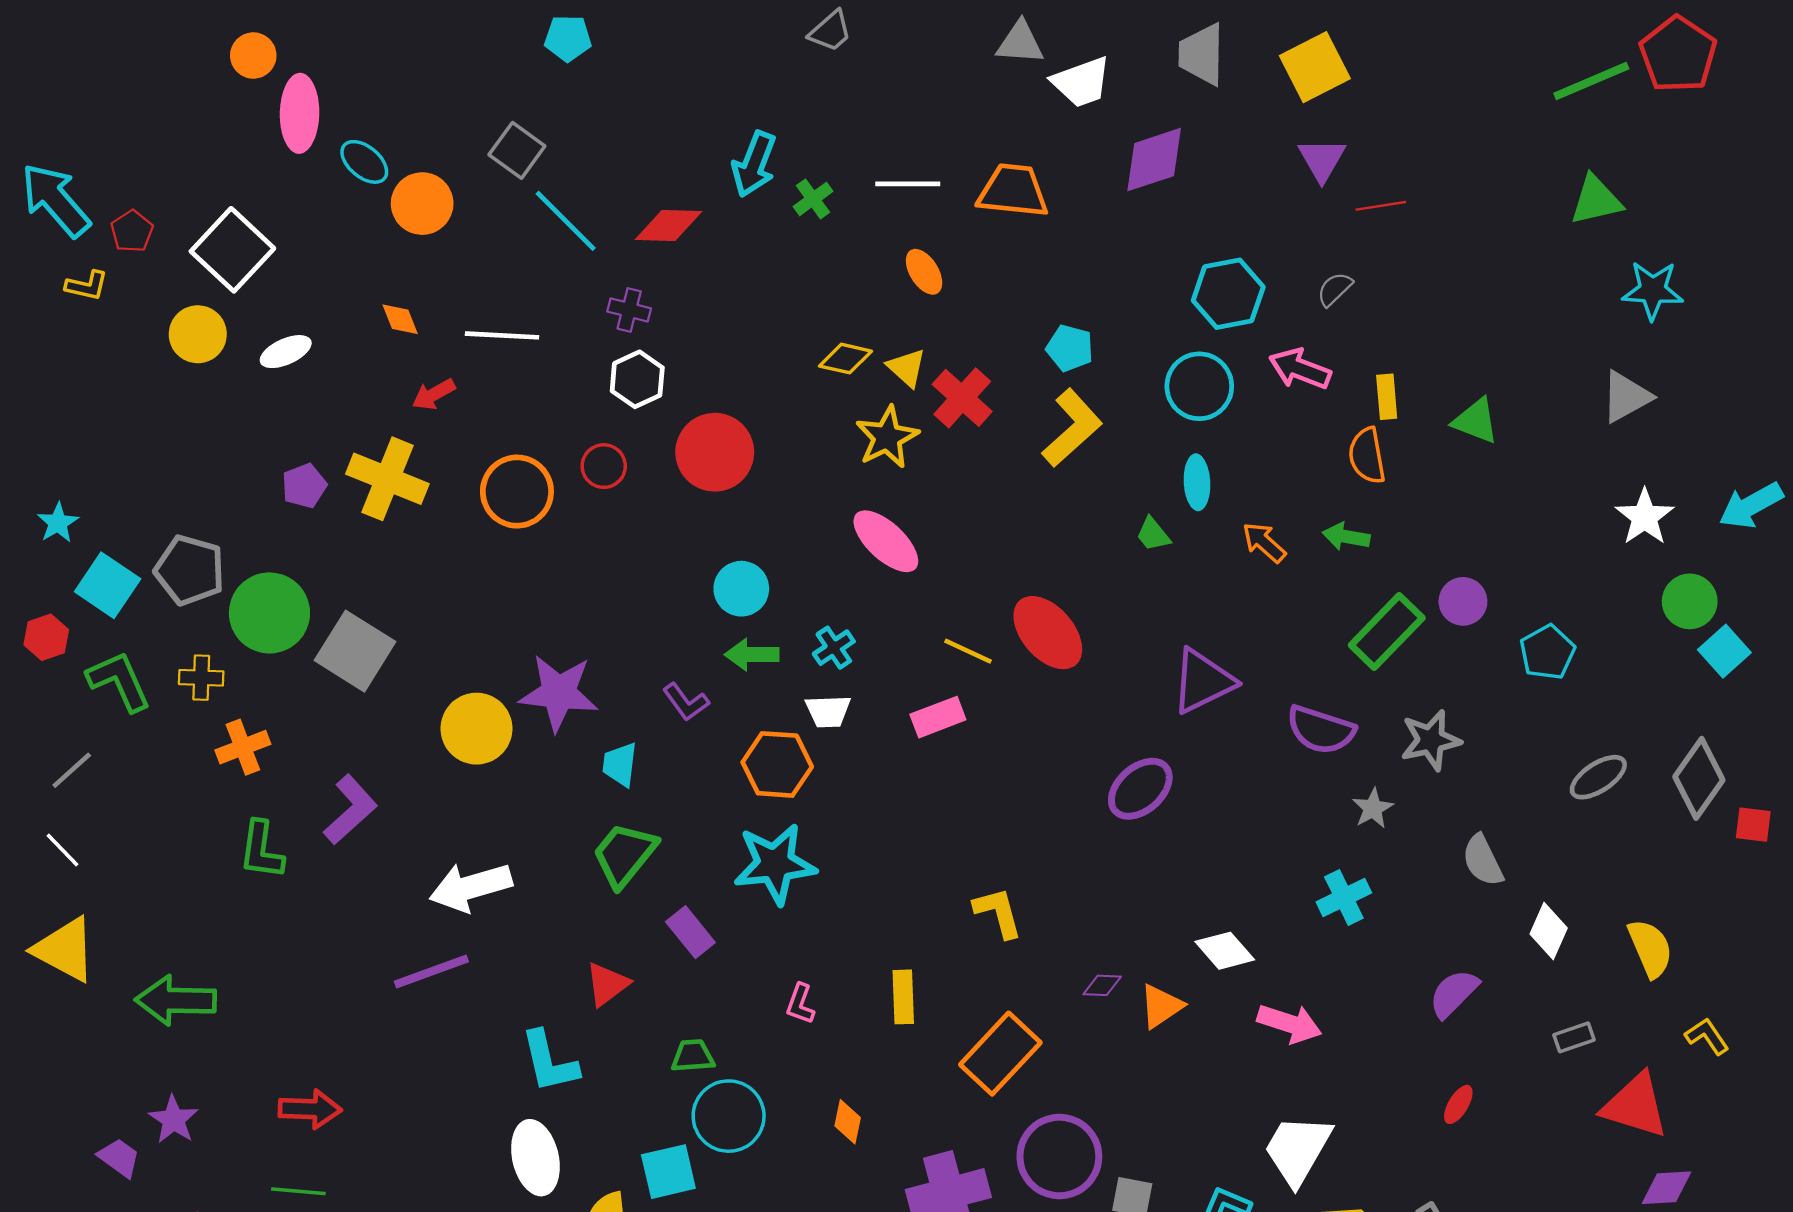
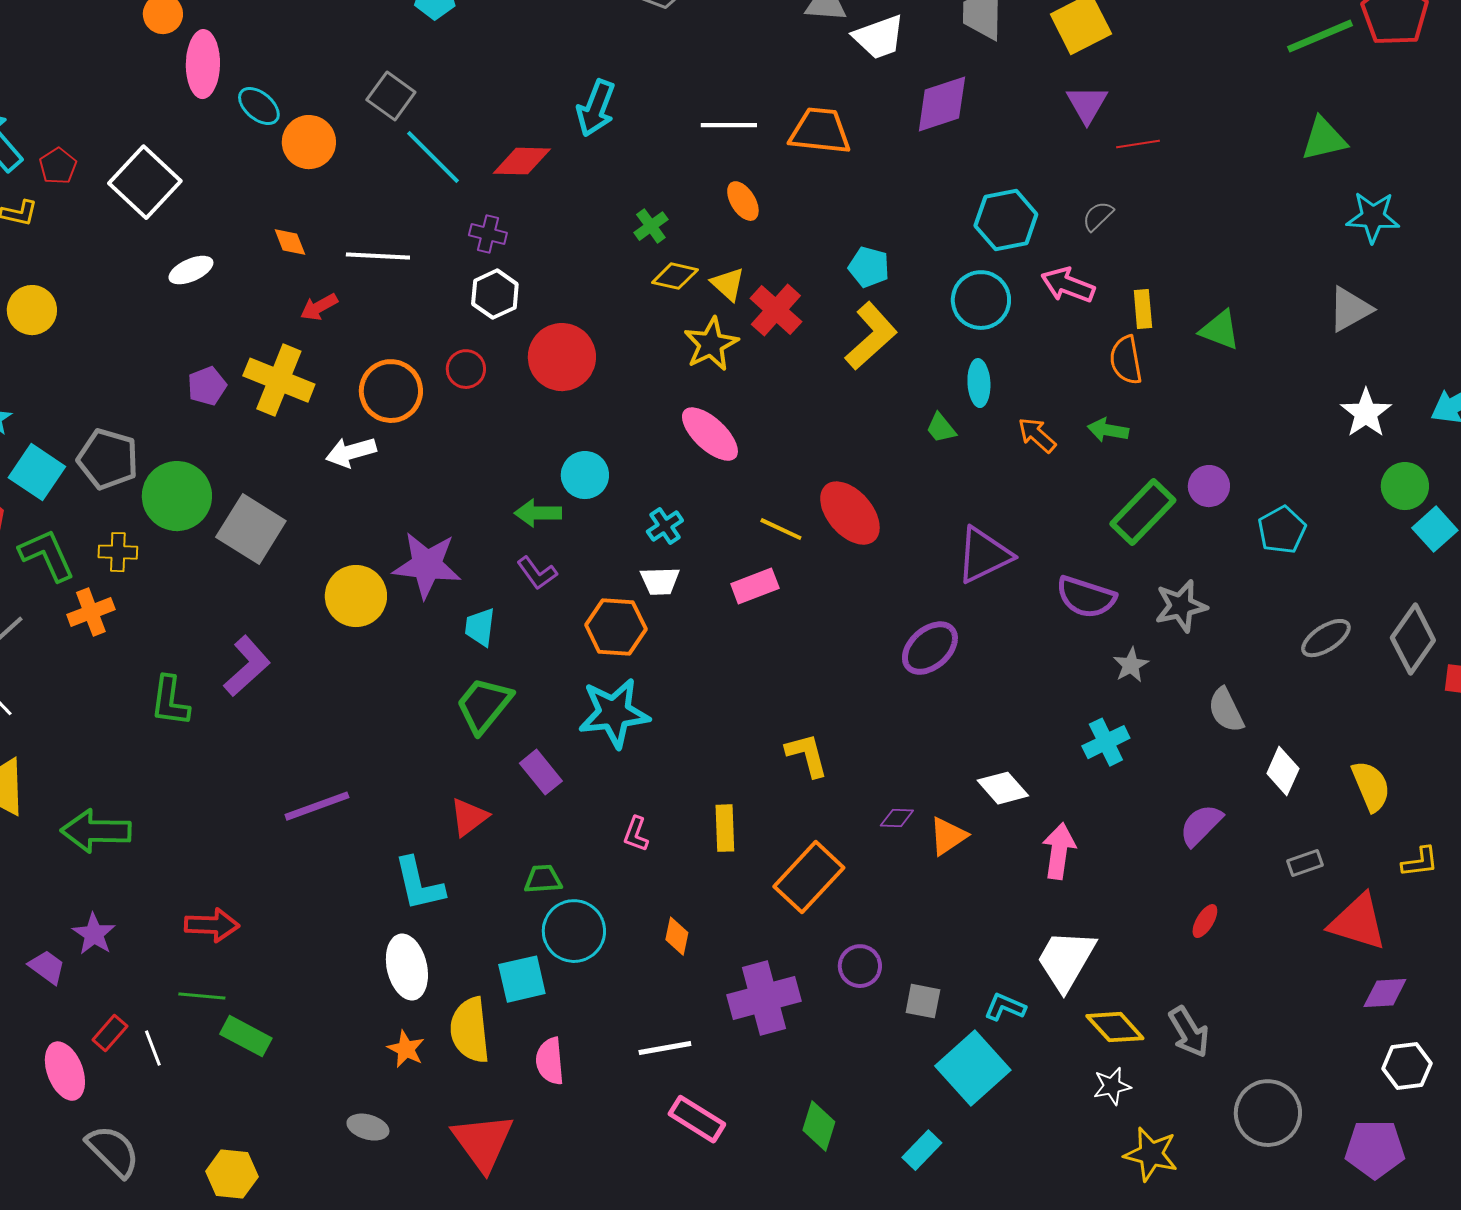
green cross: (813, 199) -> (651, 226), moved
yellow circle: (198, 334) -> (32, 310), moved
green arrow: (752, 655) -> (538, 513), moved
orange cross: (243, 747) -> (91, 612), moved
white arrow: (471, 887) -> (351, 452), moved, size x0.7
pink arrow: (1290, 1024) -> (1059, 851), turned -100
yellow L-shape: (1707, 1036) -> (1420, 862), turned 117
purple circle: (1059, 1157) -> (860, 966), size x0.6

